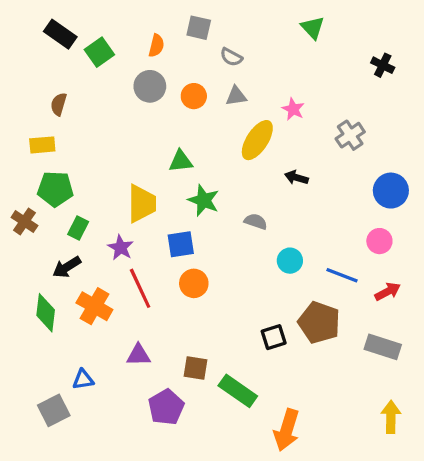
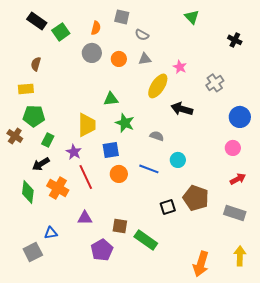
black arrow: (296, 178) -> (182, 109), size x1.5
blue line: (342, 275) -> (149, 169), moved
orange arrow: (287, 430) -> (201, 264), moved

